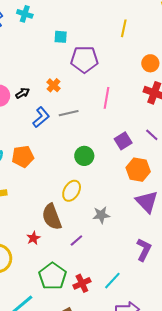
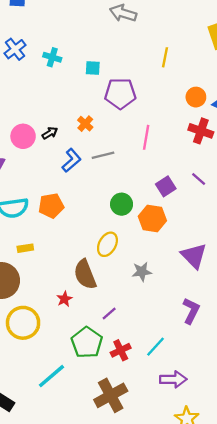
cyan cross: (25, 14) -> (52, 57), moved
orange hexagon: (138, 170) -> (152, 219), moved
purple line: (76, 241) -> (109, 314), moved

